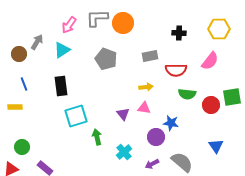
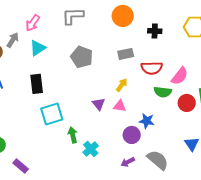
orange circle: (123, 23) -> (123, 16), moved
pink arrow: (69, 25) -> (33, 23), moved
pink semicircle: (210, 61) -> (180, 76), moved
yellow arrow: (146, 87) -> (122, 85), turned -48
purple triangle: (123, 114) -> (99, 104), moved
cyan cross: (124, 152) -> (91, 149), moved

